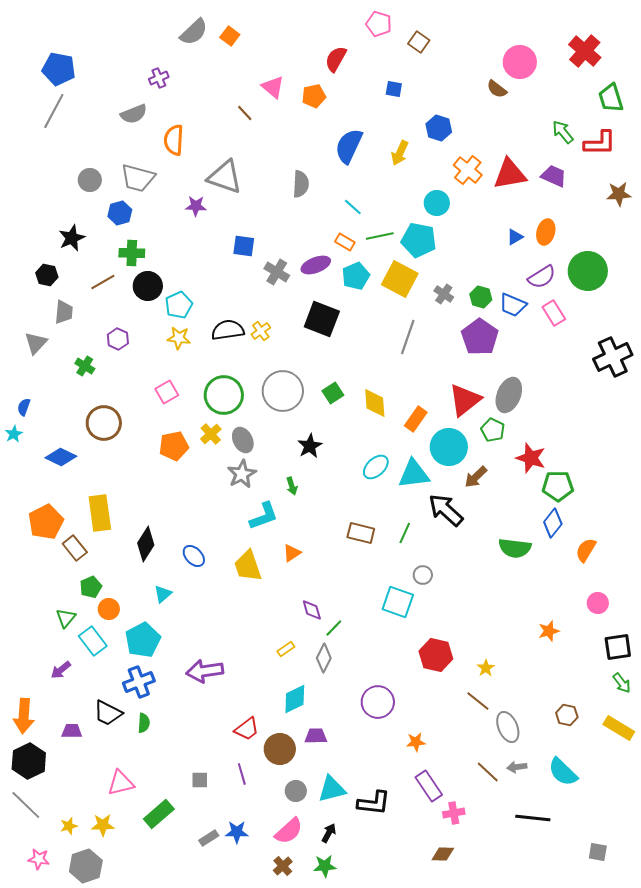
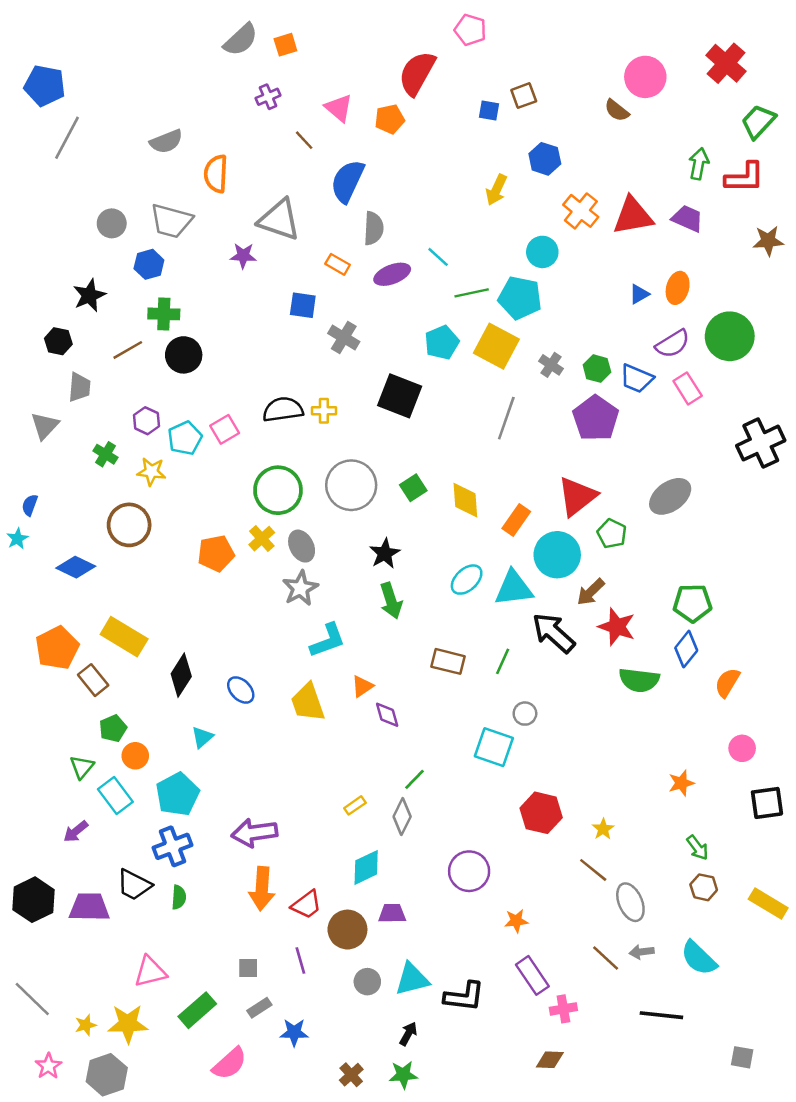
orange square: (230, 36) -> (285, 45), turned 36
brown square: (419, 42) -> (524, 96), moved, turned 35
red semicircle: (336, 59) -> (417, 73), size x1.4
blue pentagon: (59, 69) -> (45, 86), moved
purple cross: (159, 78) -> (268, 97), moved
green trapezoid: (611, 98) -> (758, 122), turned 60
green arrow: (563, 132) -> (699, 164), turned 50
blue semicircle: (349, 146) -> (347, 181), moved
orange rectangle: (345, 242) -> (338, 264), moved
purple ellipse: (316, 265) -> (392, 274), moved
cyan pentagon: (179, 305) -> (185, 438), moved
yellow cross: (261, 331) -> (324, 411), turned 36
yellow star: (179, 338) -> (151, 472), moved
pink square: (167, 392) -> (225, 429), moved
gray ellipse: (509, 395) -> (670, 496), moved, turned 32
red star: (531, 458) -> (617, 627), moved
green arrow: (292, 486) -> (391, 601), moved, size x1.6
yellow rectangle: (100, 513) -> (124, 637), turned -51
purple diamond: (312, 610) -> (387, 715), moved
green arrow: (622, 683) -> (697, 848), moved
orange arrow: (24, 716) -> (262, 889), moved
purple trapezoid: (72, 731) -> (89, 907), size x1.6
black hexagon: (29, 761) -> (34, 900), moved
yellow star: (103, 825) -> (128, 1024), size x1.4
pink semicircle: (289, 831) -> (230, 1064), moved
gray rectangle: (209, 838) -> (259, 1008), moved
pink star: (39, 859) -> (48, 1066), turned 30

